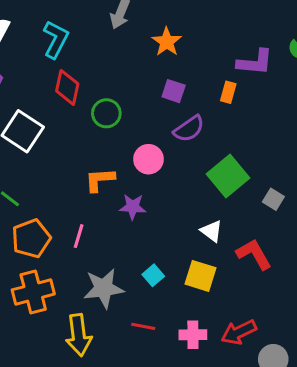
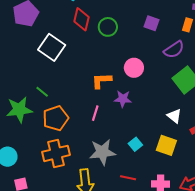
green circle: (106, 113) -> (108, 27), moved
purple semicircle: (189, 129) -> (174, 50), moved
pink line: (79, 236) -> (95, 113), moved

